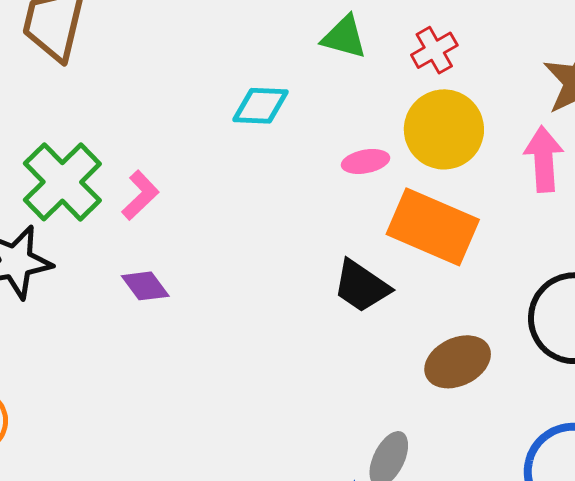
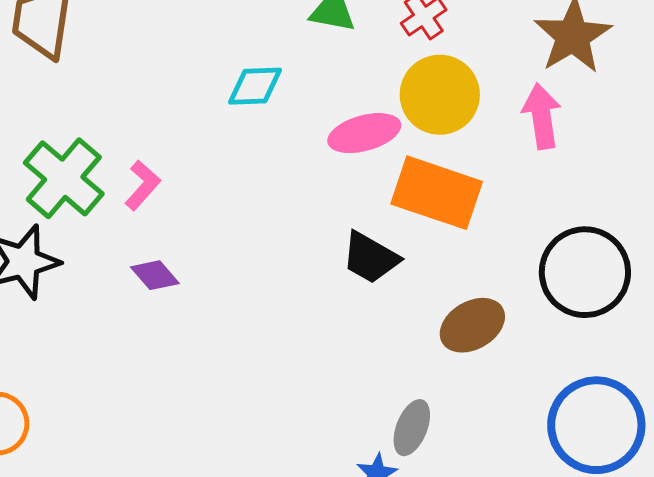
pink ellipse: (366, 161) -> (364, 133), size x1.5

